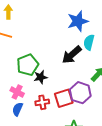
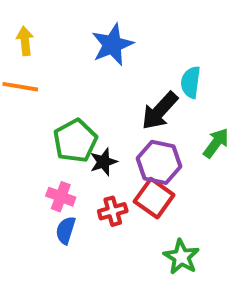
blue star: (78, 21) -> (112, 45), moved
purple hexagon: (80, 93) -> (159, 162), moved
red square: (64, 98) -> (154, 198), turned -30

